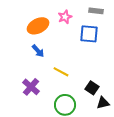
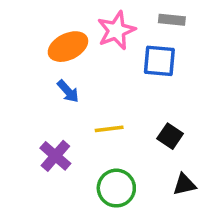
pink star: (65, 17) -> (116, 30), size x1.5
yellow line: (61, 72) -> (109, 129), turned -35
black square: (92, 88) -> (170, 136), moved

